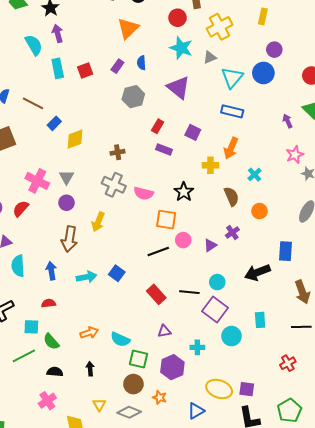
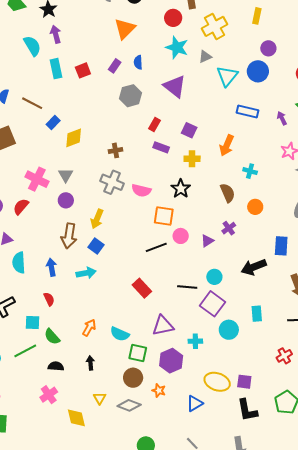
blue rectangle: (232, 111) -> (247, 111), moved
yellow cross: (210, 165) -> (192, 159), moved
cyan cross: (255, 175) -> (250, 171), turned -32
blue square: (117, 273) -> (96, 246), moved
red rectangle: (156, 294) -> (142, 288), moved
red semicircle: (49, 303) -> (49, 299), turned 72
purple triangle: (164, 331) -> (163, 326), size x1.6
orange arrow: (89, 333) -> (89, 328), turned -42

